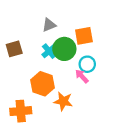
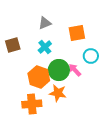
green circle: (64, 49) -> (59, 70), moved
cyan circle: (87, 64) -> (91, 56), moved
orange cross: (21, 111) -> (32, 104), moved

